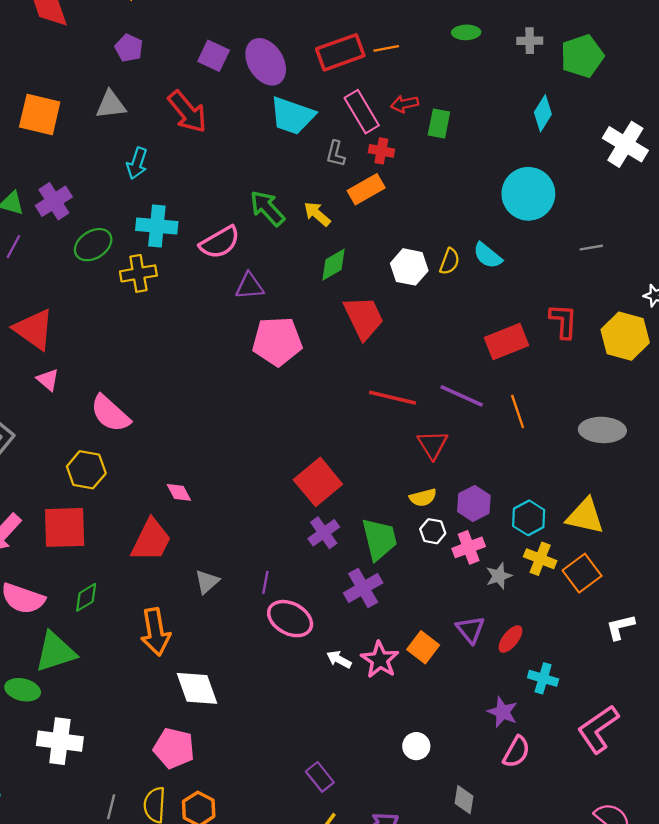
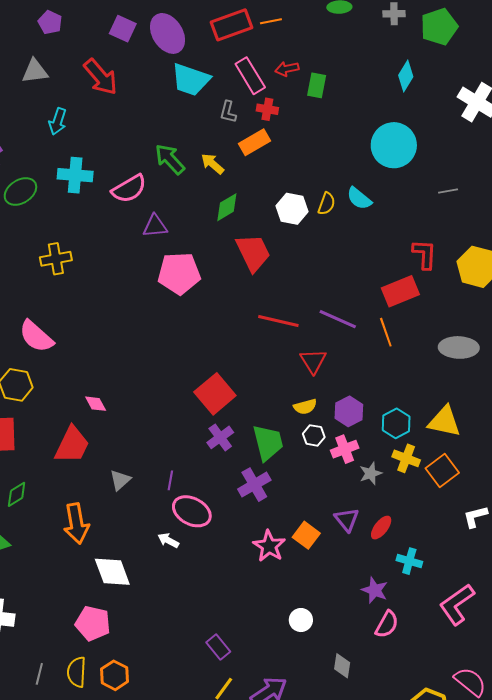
yellow cross: (138, 273) -> (56, 259), moved
red rectangle: (506, 342) -> (400, 291), moved
white arrow: (339, 659) -> (168, 540), moved

